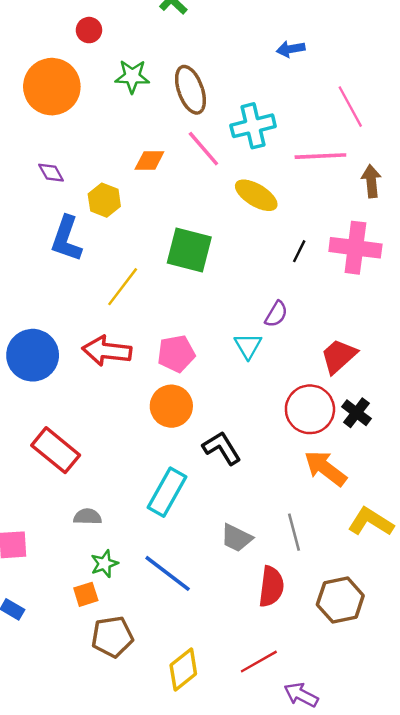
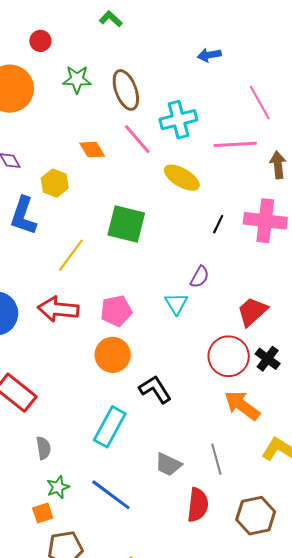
orange diamond: (149, 161) -> (92, 150), turned 60
gray semicircle: (88, 517) -> (43, 448), turned 80

